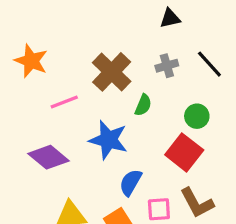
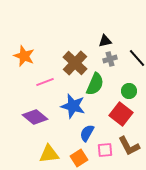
black triangle: (170, 18) -> (105, 41), moved
green semicircle: (143, 105) -> (95, 84), size x1.6

